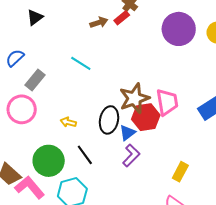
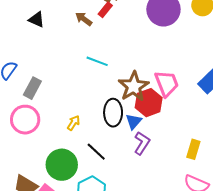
black triangle: (35, 17) -> (37, 20), moved, turned -48
brown arrow: (99, 23) -> (84, 19), turned -114
cyan line: (81, 63) -> (97, 61), moved
yellow arrow: (68, 122) -> (73, 123), turned 119

